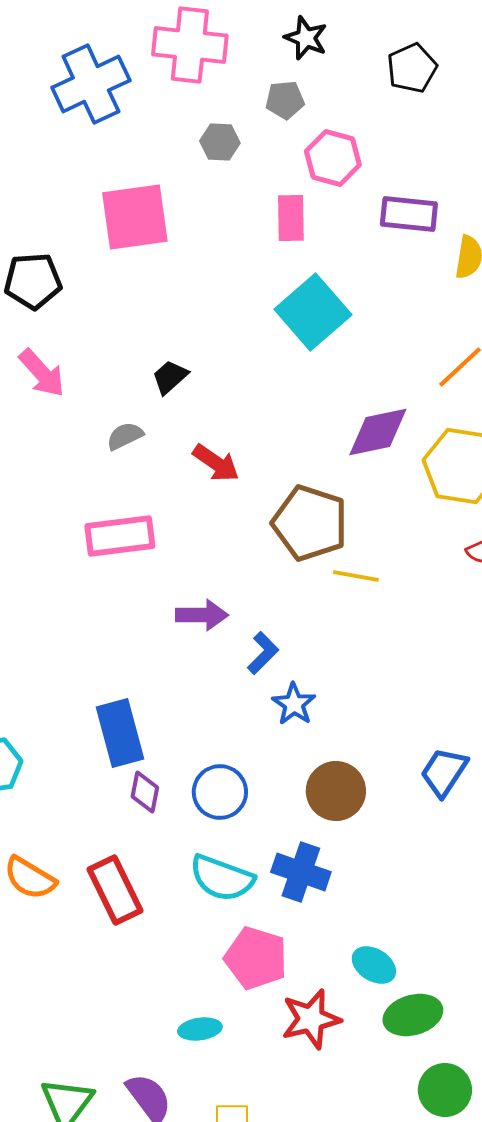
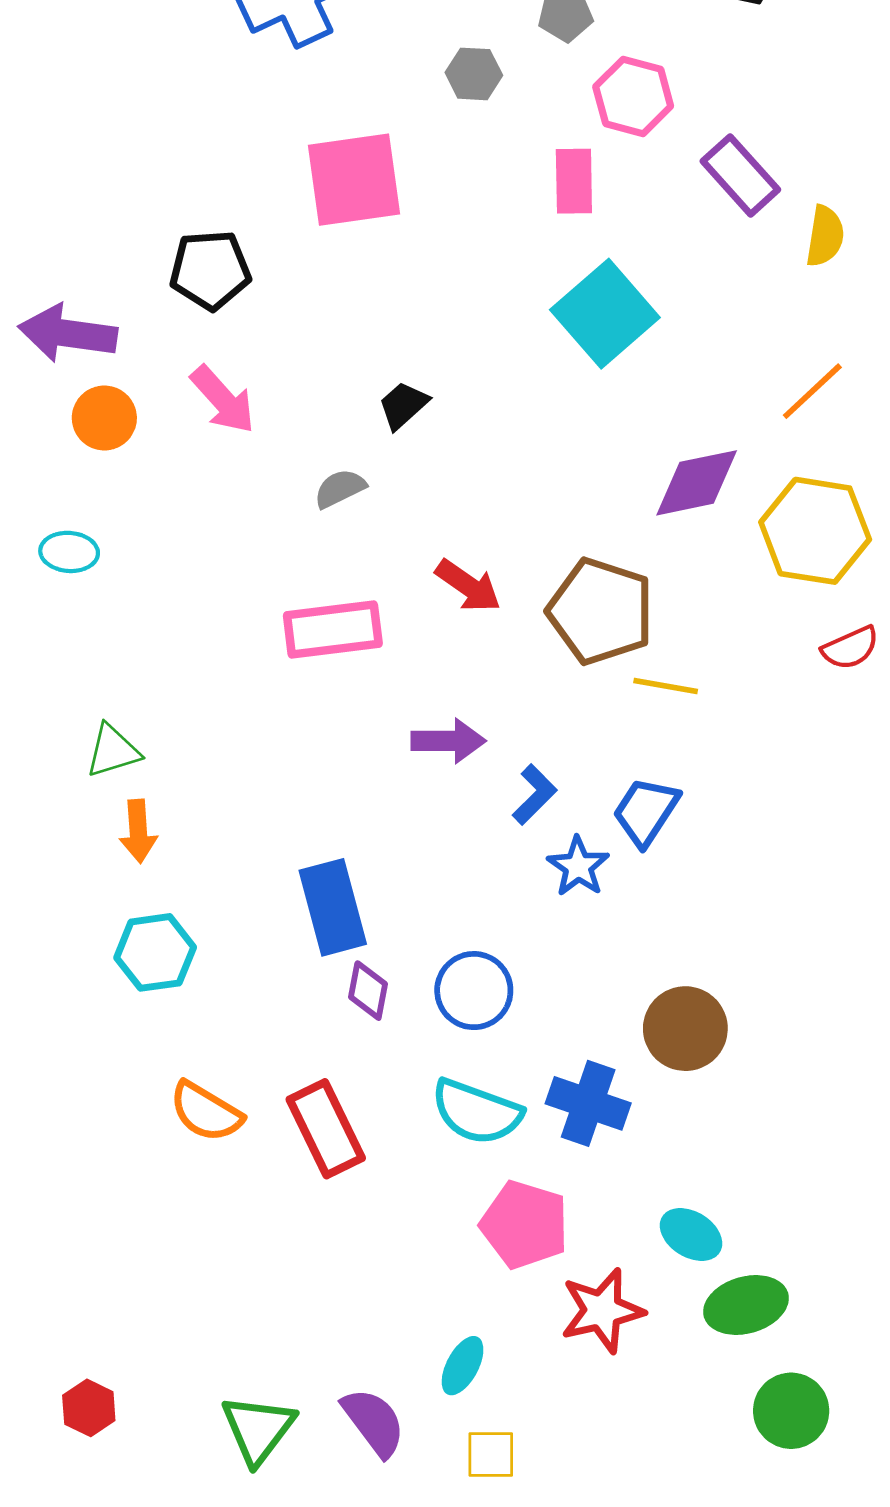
purple rectangle: (409, 214) -> (740, 175), turned 42
red arrow: (216, 463) -> (468, 586), moved
blue trapezoid: (444, 772) -> (646, 811), moved
brown circle: (336, 791) -> (685, 1029), moved
cyan ellipse: (200, 1029) -> (463, 1366), moved, turned -54

